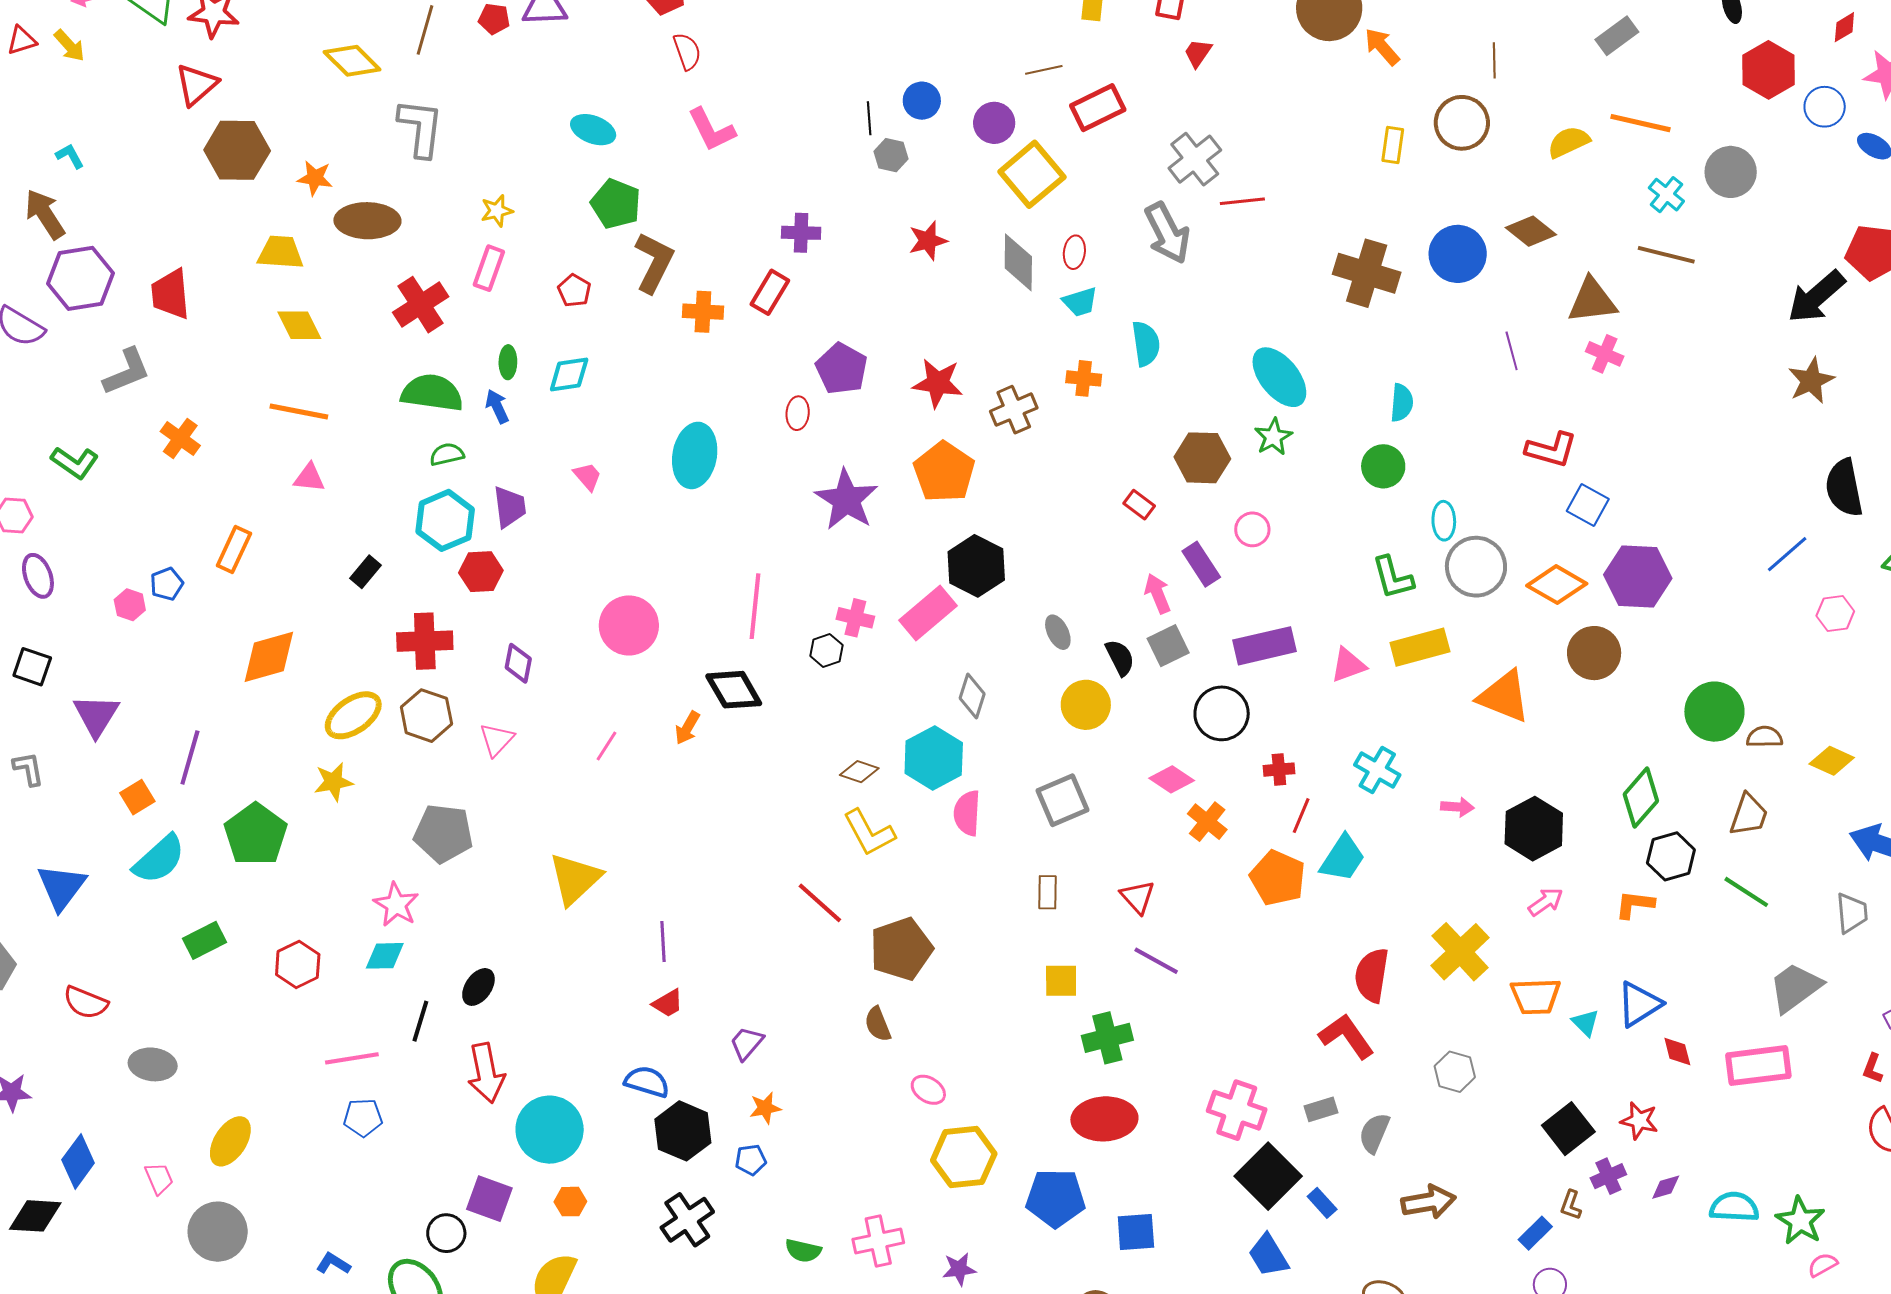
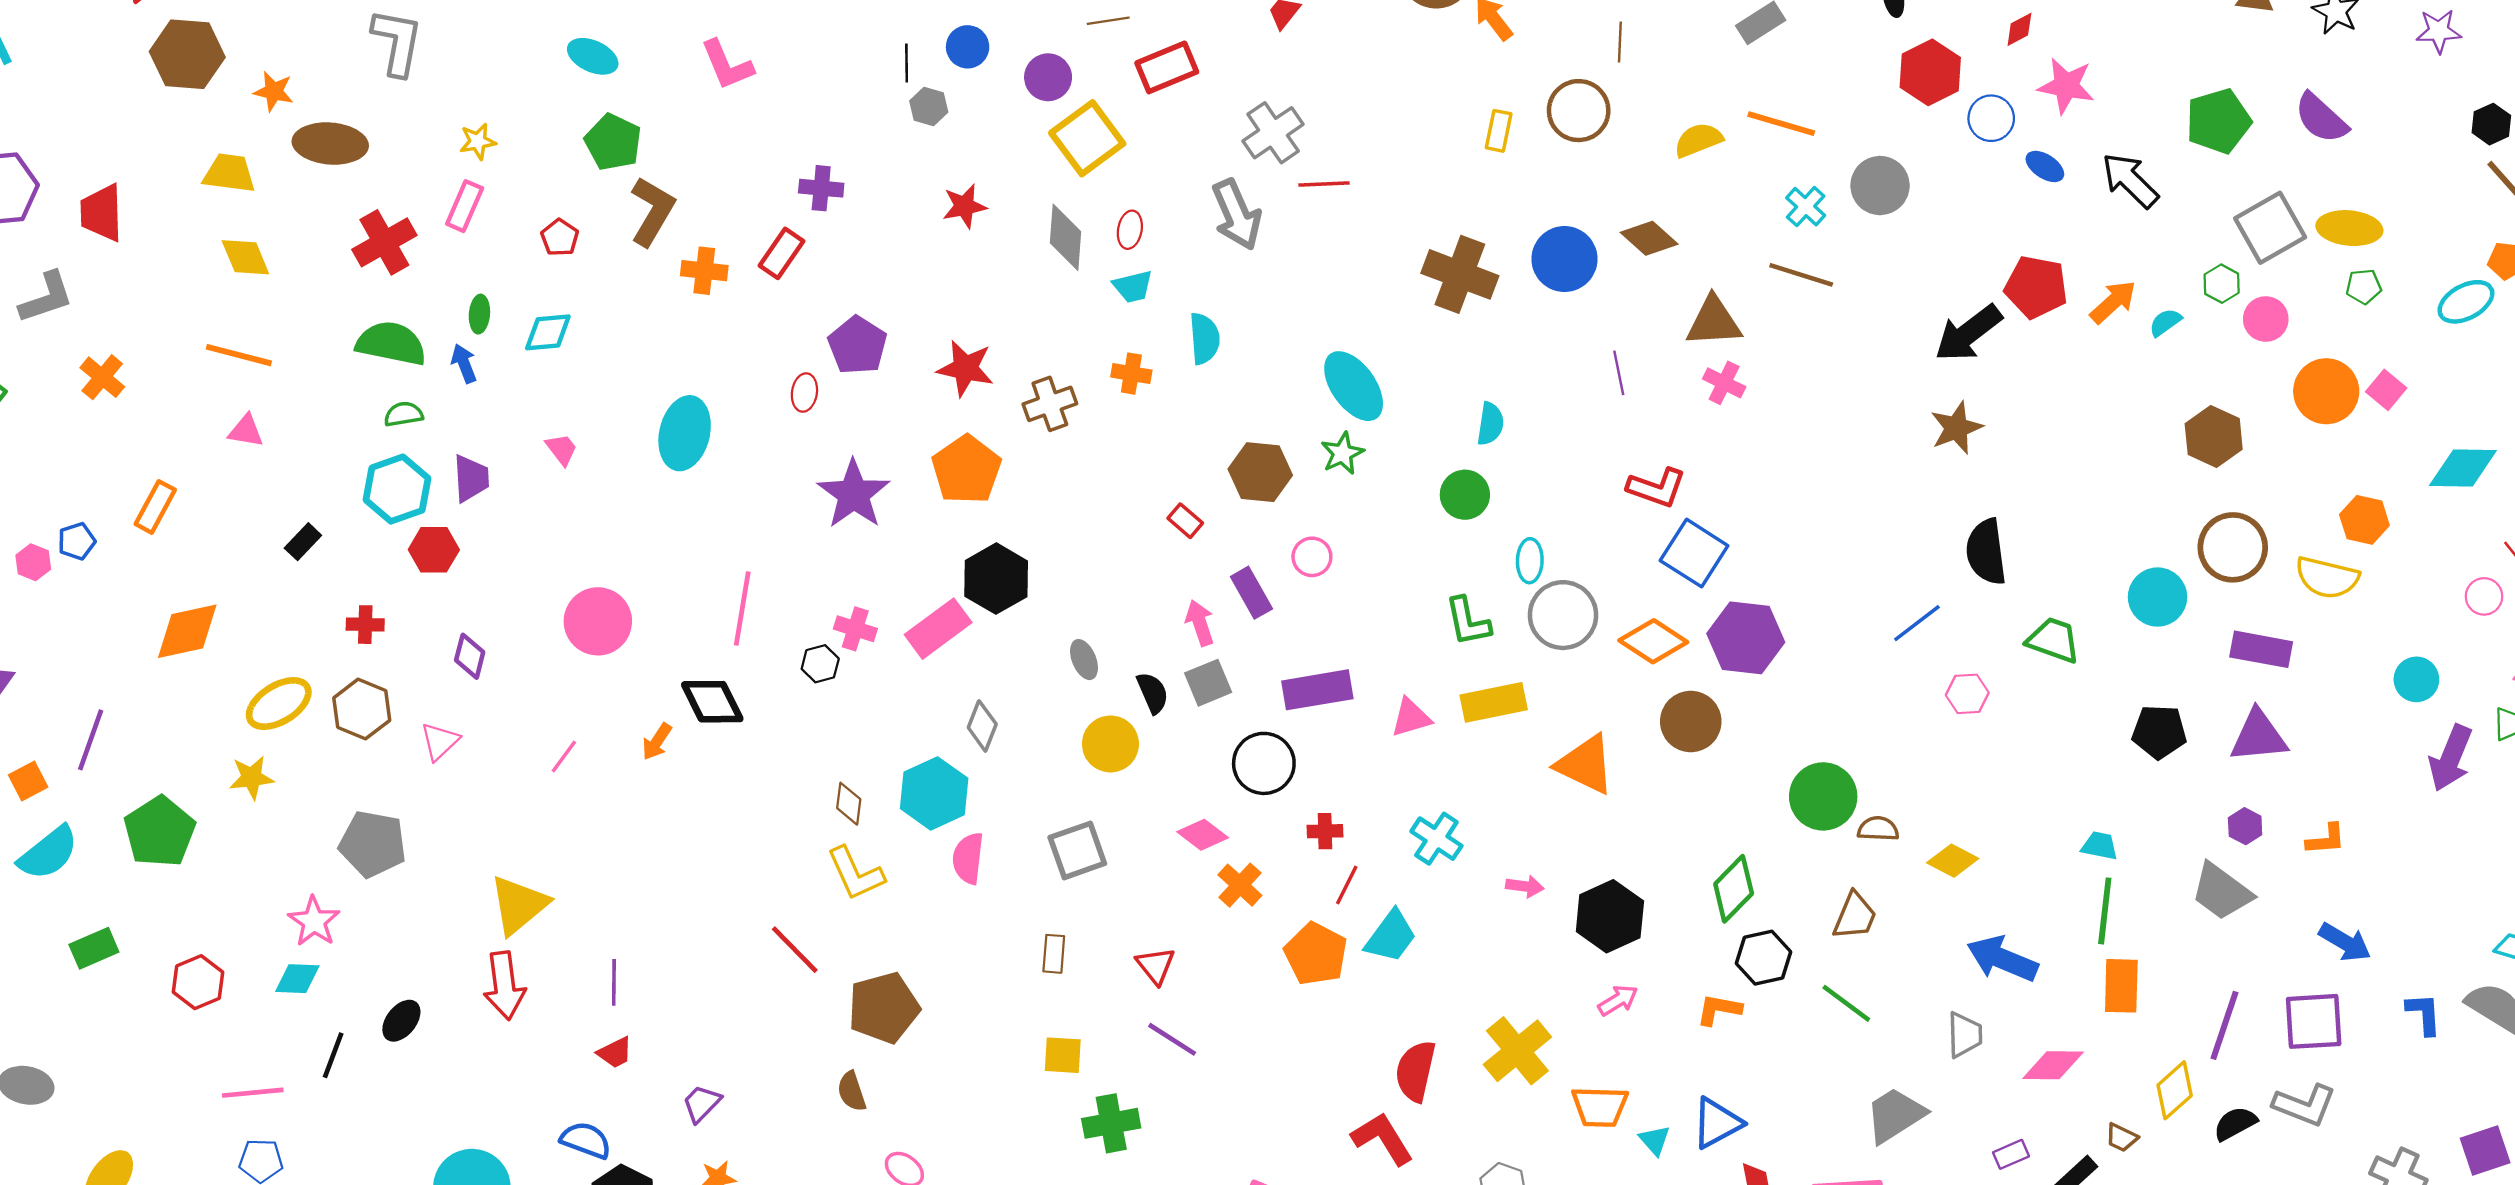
blue square: (1588, 505) -> (1694, 553), size x1.4
red cross: (425, 641) -> (365, 625), size x0.6
brown diamond: (859, 772) -> (849, 804), turned 75
red arrow: (486, 1073) -> (504, 985), moved

